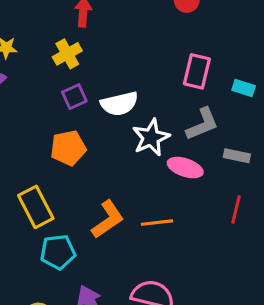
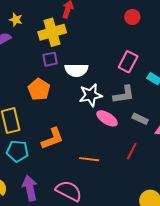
yellow cross: (67, 54) -> (52, 32), size x1.5
orange pentagon: (68, 148) -> (39, 89), turned 30
orange line: (157, 223) -> (89, 159), moved

